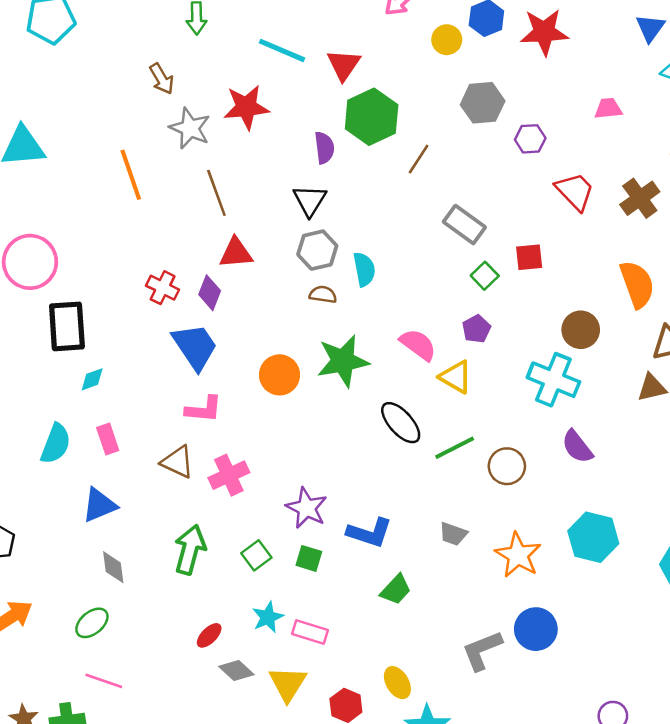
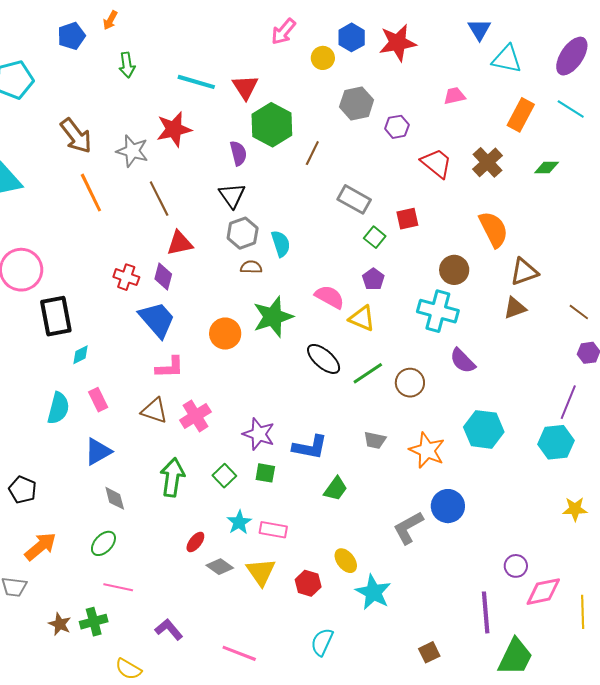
brown arrow: (162, 79) -> (76, 136), moved, size x1.5

